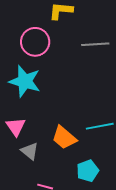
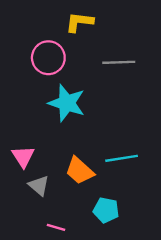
cyan star: (25, 81) -> (67, 103), moved
cyan pentagon: (88, 171) -> (106, 210), turned 30

